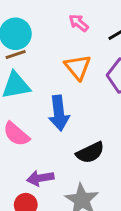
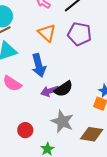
purple arrow: (40, 178) -> (50, 91), moved

